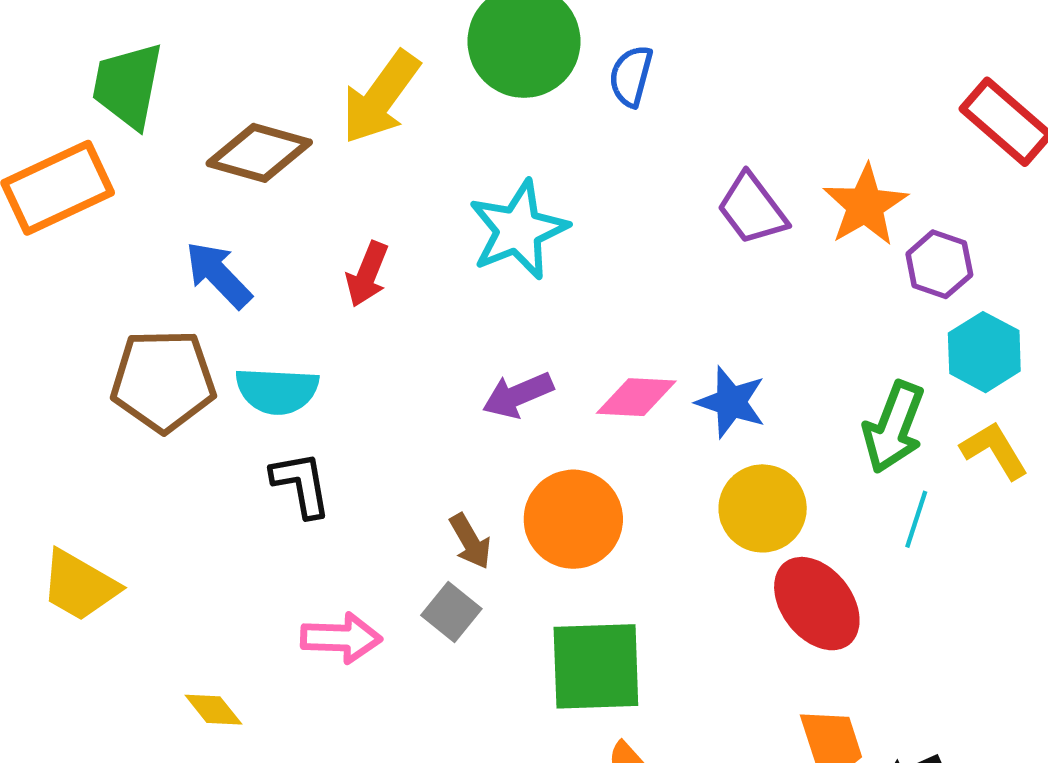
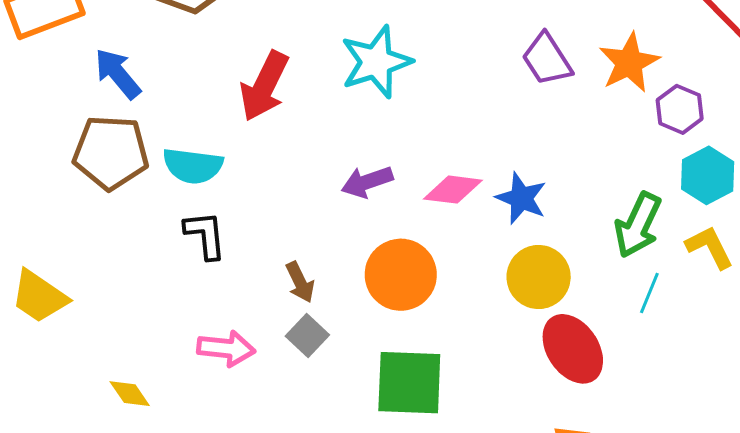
red arrow: (367, 274) -> (264, 86), size x1.5
blue arrow: (218, 275) -> (118, 74), moved
brown arrow: (470, 541) -> (300, 282), moved

